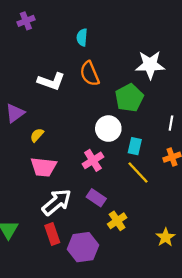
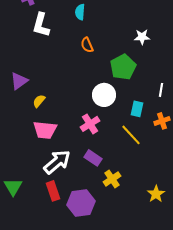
white star: (150, 65) -> (142, 37), size x0.6
orange semicircle: (90, 74) -> (87, 45), size x0.7
white L-shape: (51, 81) -> (41, 25), moved, turned 85
cyan rectangle: (135, 146) -> (137, 109), moved

